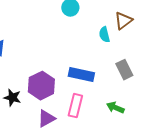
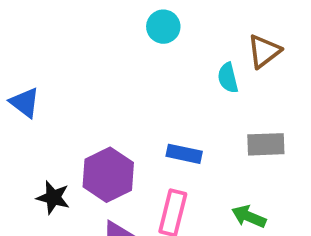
gray rectangle: (124, 70) -> (266, 144), turned -66
blue rectangle: (81, 75) -> (184, 154), size x0.7

